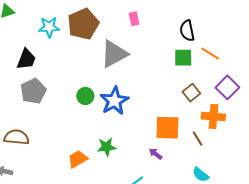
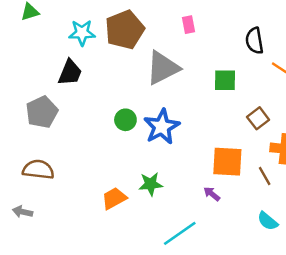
green square: (183, 58) -> (225, 80), moved
black trapezoid: (26, 59) -> (70, 73), moved
gray pentagon: (33, 91) -> (42, 112), moved

